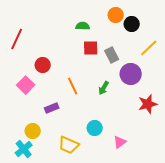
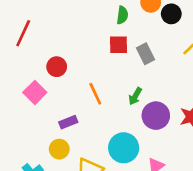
green semicircle: (83, 26) -> (122, 15), moved, turned 96
purple circle: (131, 74) -> (156, 116), moved
cyan circle: (95, 128) -> (124, 148), size x1.5
yellow circle: (33, 131) -> (59, 149), moved

